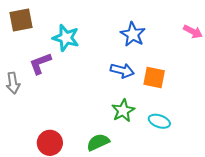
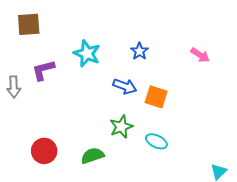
blue star: (133, 34) -> (139, 51), size x0.7
cyan star: (66, 38) -> (87, 53), moved

